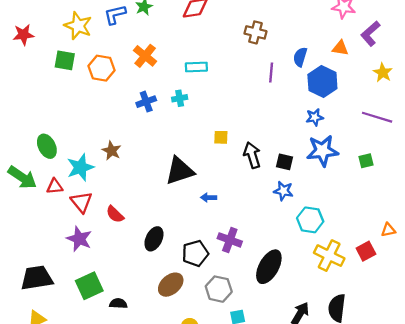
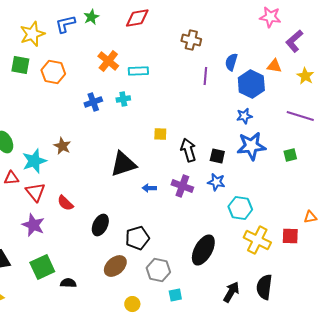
yellow star: (78, 26) -> (32, 34), turned 30
orange triangle: (340, 48) -> (274, 66), moved
orange cross: (145, 56) -> (108, 61), moved
purple cross: (230, 240) -> (182, 186), moved
red square: (366, 251) -> (290, 236), turned 30

